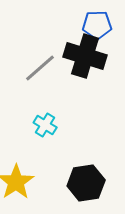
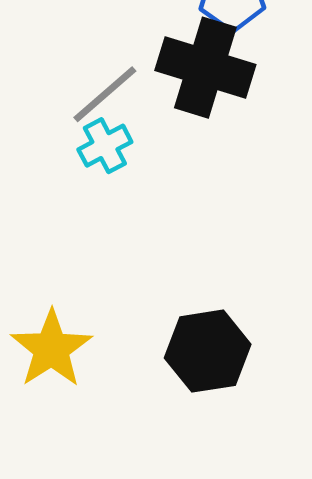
cyan cross: (45, 125) -> (105, 146), moved, turned 30

